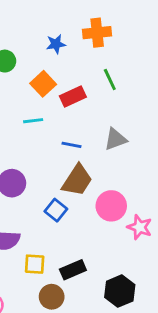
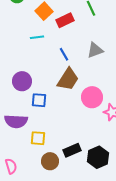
blue line: (71, 145) -> (64, 54), turned 48
blue square: (56, 210) -> (39, 100), moved, turned -35
black rectangle: (73, 270) -> (72, 150), moved

